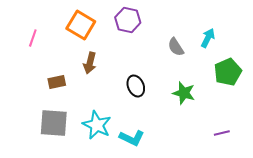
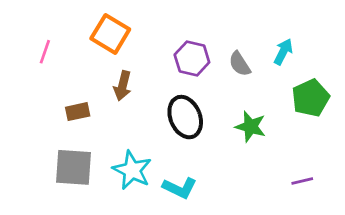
purple hexagon: (128, 20) -> (192, 58), moved
black ellipse: (136, 86) -> (185, 117), size x1.4

